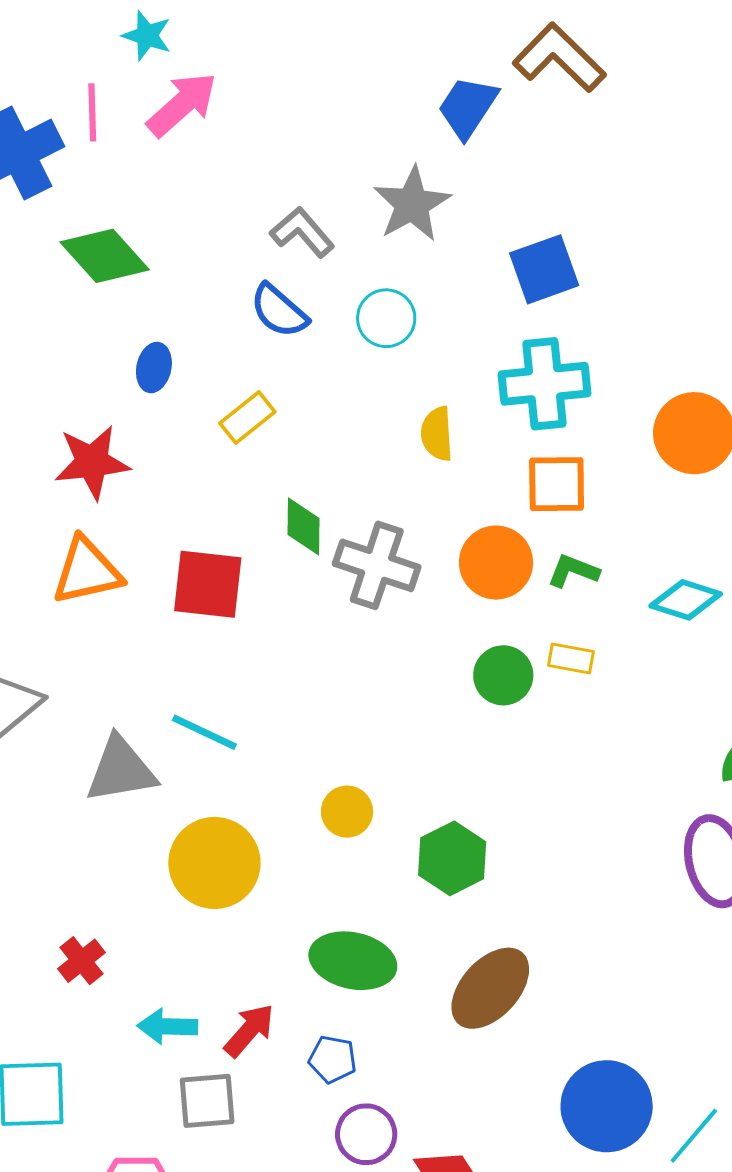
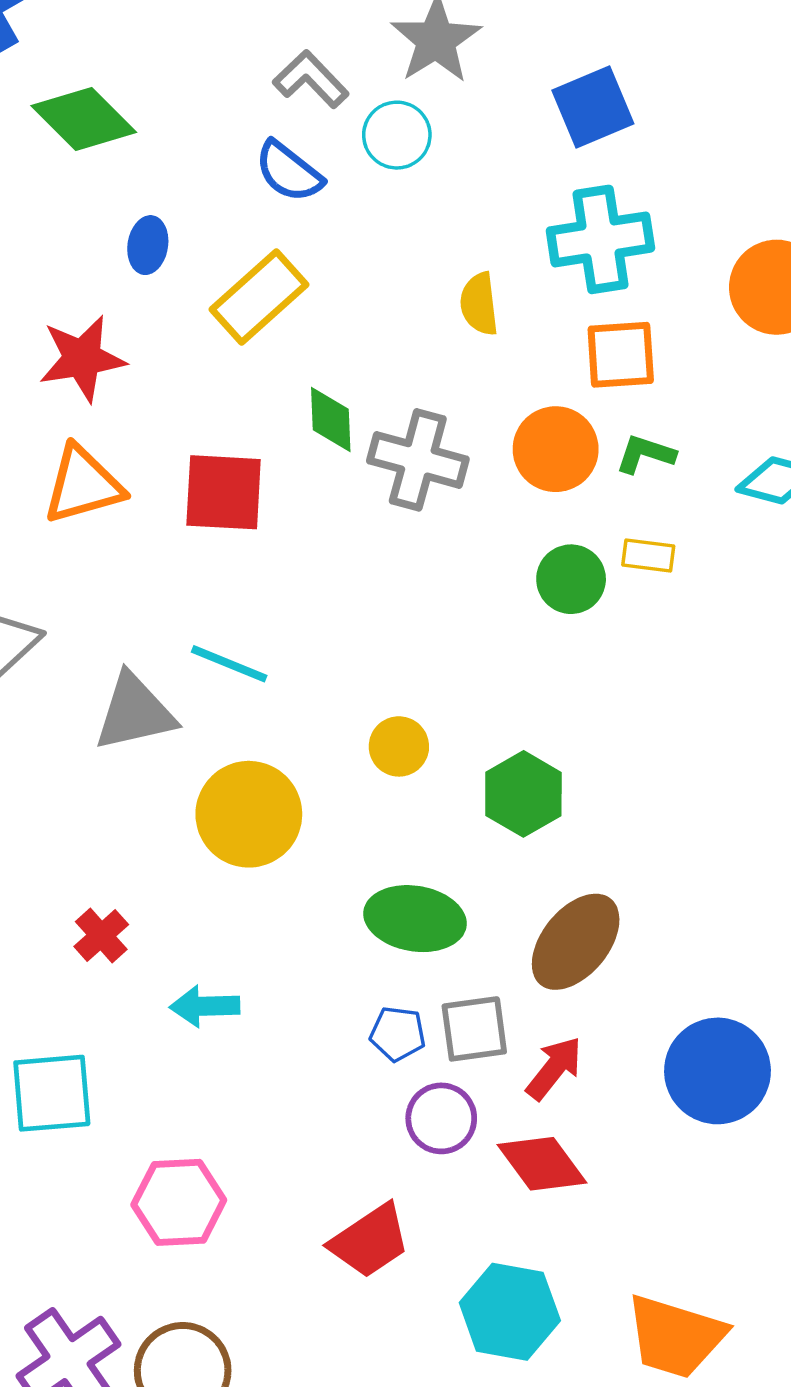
cyan circle: (386, 318) -> (397, 135), moved
yellow rectangle: (247, 417) -> (259, 297), size x1.5
red arrow: (249, 1030) -> (554, 1068), moved
gray square: (207, 1101) -> (474, 1029), moved

